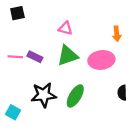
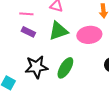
pink line: (15, 57) -> (26, 14), moved

